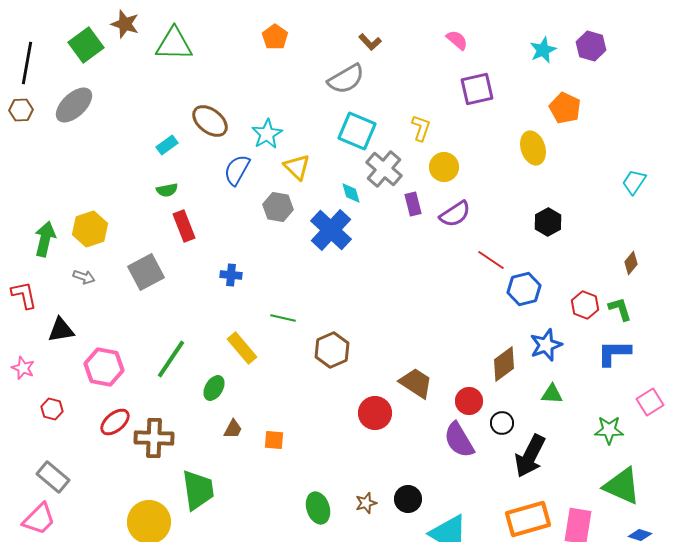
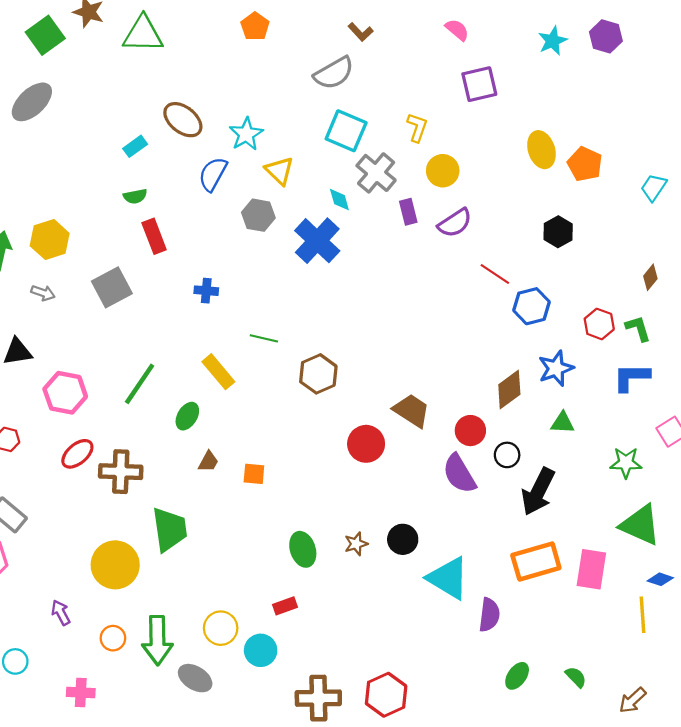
orange pentagon: (565, 108) -> (585, 164), moved

